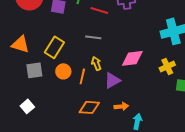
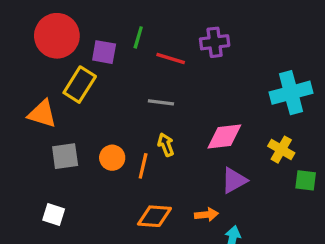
yellow rectangle: (54, 47) -> (80, 85), moved
yellow cross: (167, 66) -> (281, 150), turned -35
purple triangle: (112, 80) -> (234, 180), moved
white square: (27, 106) -> (54, 215), turned -32

